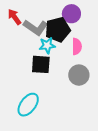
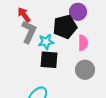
gray L-shape: (36, 27) -> (29, 32), moved, turned -100
cyan star: (47, 45) -> (46, 42), moved

